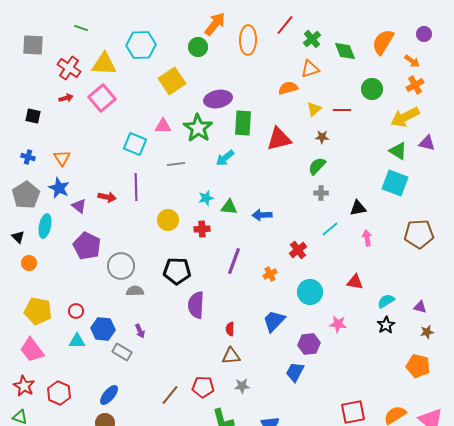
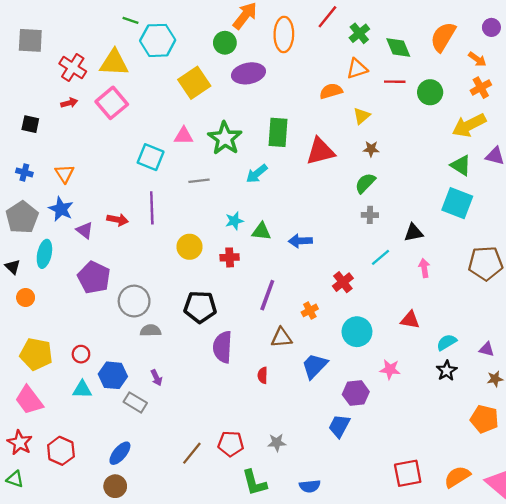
green line: (81, 28) -> (131, 20), moved
purple ellipse: (218, 99) -> (248, 73), moved
red line: (342, 110) -> (395, 82), moved
brown triangle: (231, 356) -> (281, 338), moved

